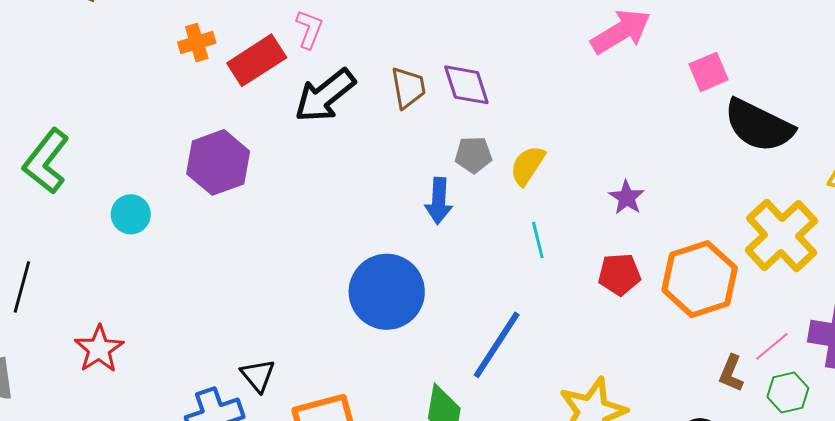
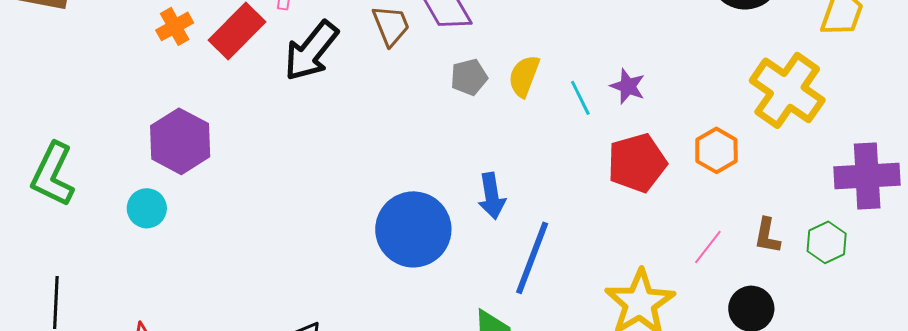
purple hexagon: (218, 162) -> (180, 141), moved
blue arrow: (439, 201) -> (492, 196), moved
cyan line: (538, 240) -> (580, 98), moved
red pentagon: (619, 274) -> (637, 163), size x1.4
orange hexagon: (700, 279) -> (716, 150), size x0.6
pink line: (772, 346) -> (708, 247), moved

